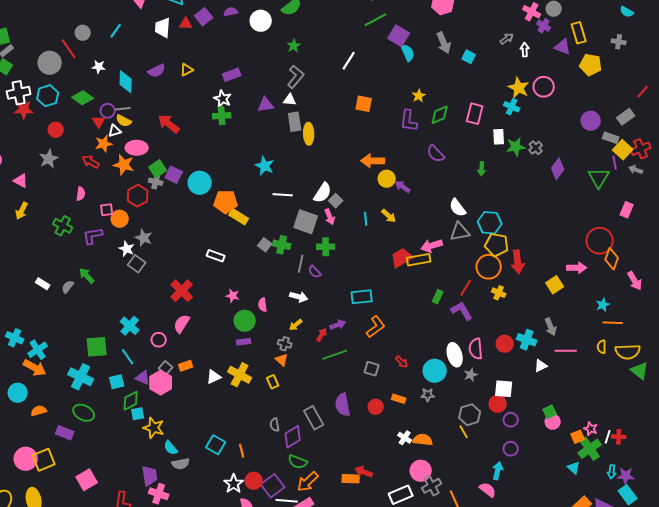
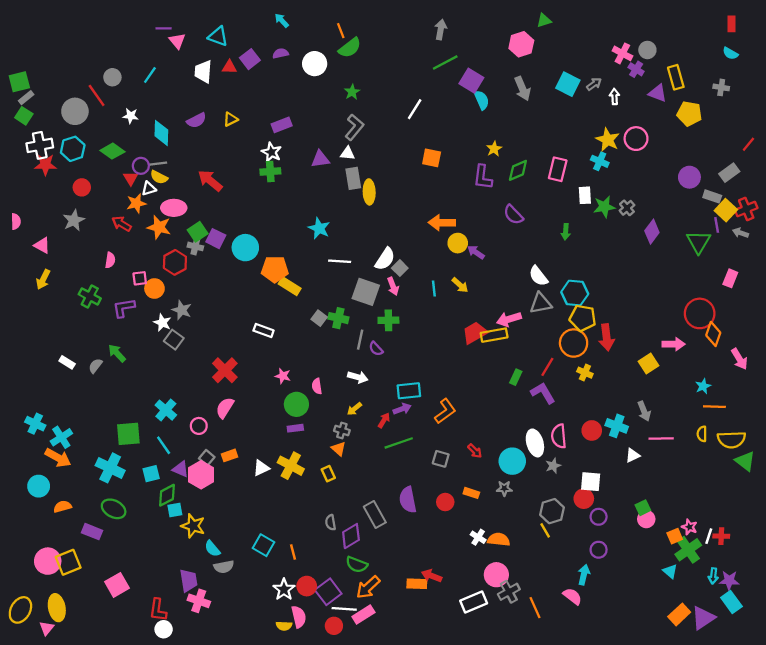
cyan square: (469, 57) -> (568, 84), moved, size x1.5
cyan rectangle: (362, 297) -> (409, 391), moved

